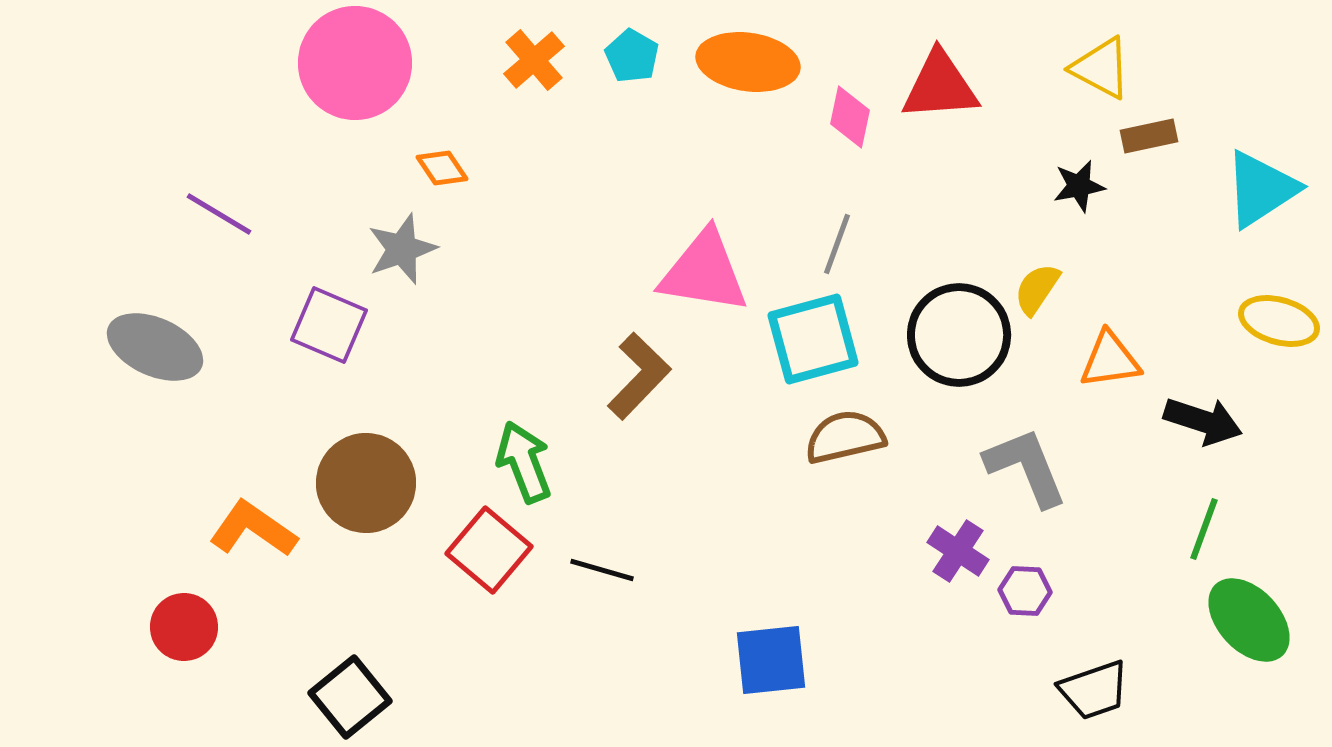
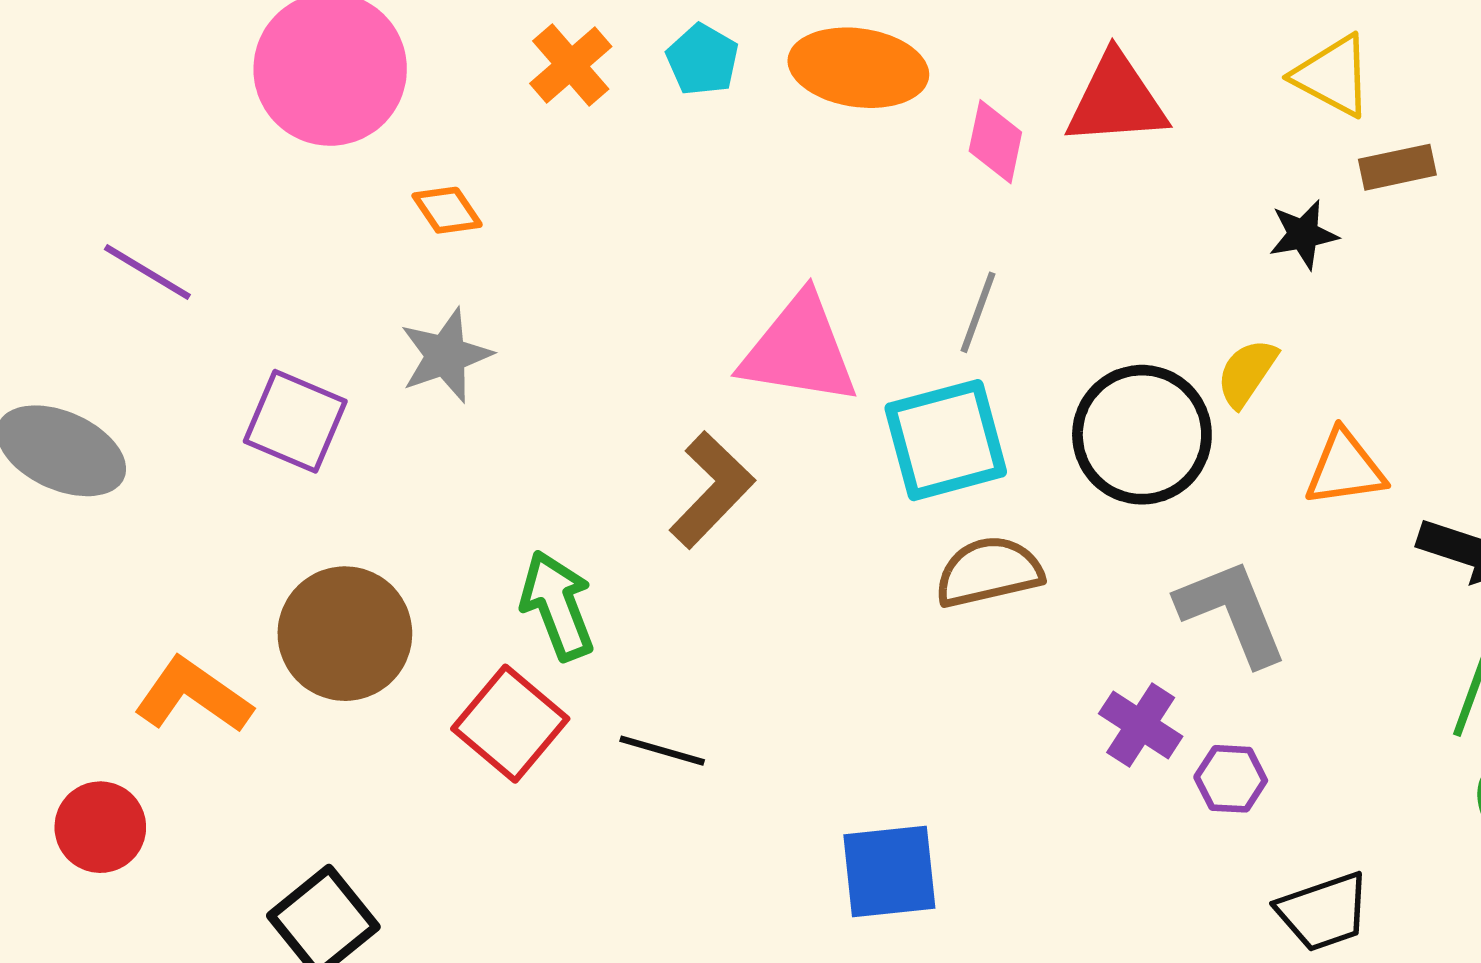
gray star: (402, 249) -> (446, 355), moved

